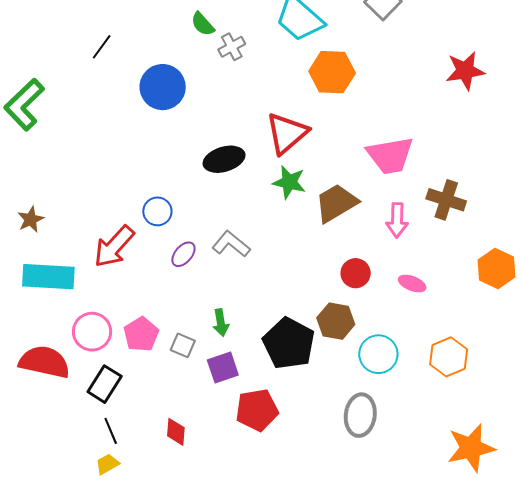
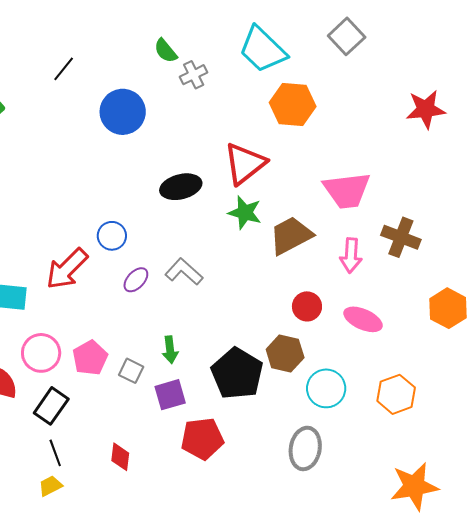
pink ellipse: (412, 284) -> (363, 319), size x1.4

